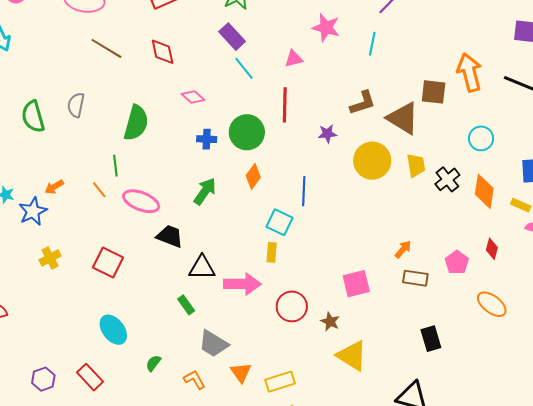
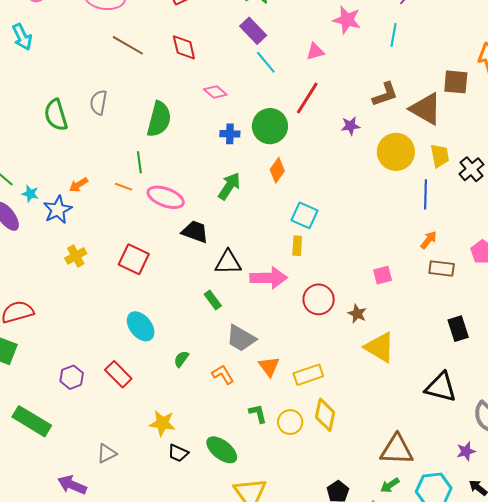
red line: (285, 105) -> (307, 98), turned 32
orange line: (99, 190) -> (124, 187), turned -30
blue line: (304, 191) -> (426, 194), moved
pink square: (356, 284) -> (383, 275), size x0.7

